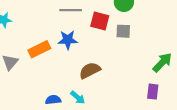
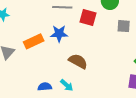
gray square: (123, 31) -> (124, 26), moved
brown semicircle: (90, 70) -> (78, 61), turned 54

